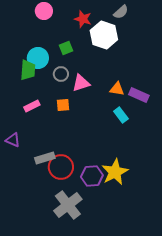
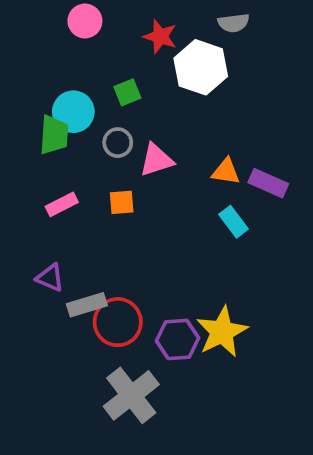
gray semicircle: (121, 12) -> (234, 23), turned 35
purple triangle: (13, 140) -> (50, 278), moved

